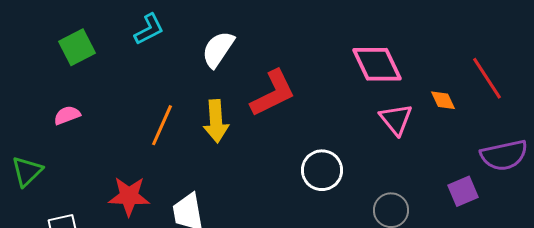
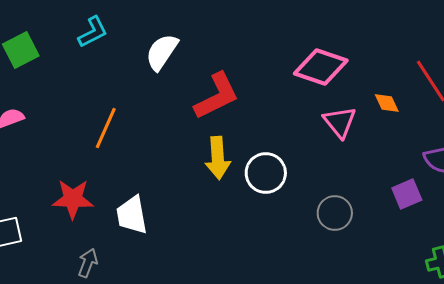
pink diamond: (377, 64) -> (321, 67), turned -46
yellow arrow: (216, 121) -> (218, 158), moved

